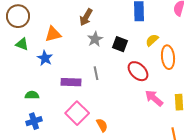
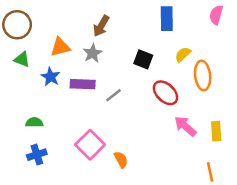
gray star: (95, 39) -> (93, 53), moved
gray line: (96, 73) -> (114, 95), turned 64
purple rectangle: (71, 82) -> (83, 84), moved

